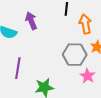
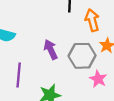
purple arrow: (31, 21) -> (51, 49), moved

